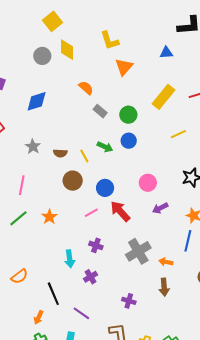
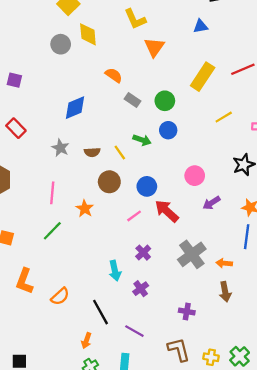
blue diamond: (37, 101) -> (75, 108), moved
orange star: (49, 217) -> (85, 209), moved
purple cross: (96, 245) -> (143, 253), turned 32

